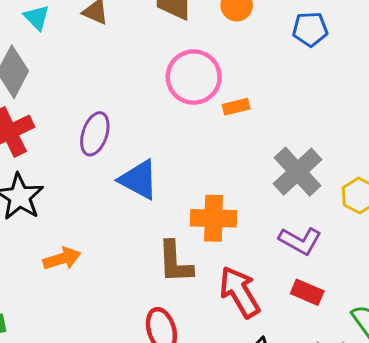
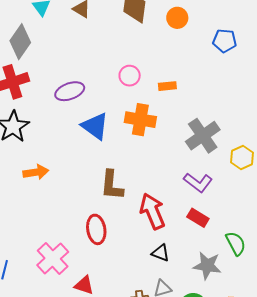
pink circle: (194, 77) -> (130, 76), moved, size x0.6
purple ellipse: (95, 134) -> (70, 91), turned 44
orange cross: (213, 218) -> (140, 120), moved

